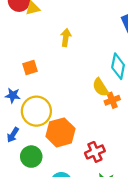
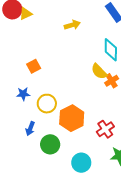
yellow arrow: (66, 38) -> (72, 25), moved, turned 77
yellow circle: (36, 111) -> (47, 104), size x0.7

